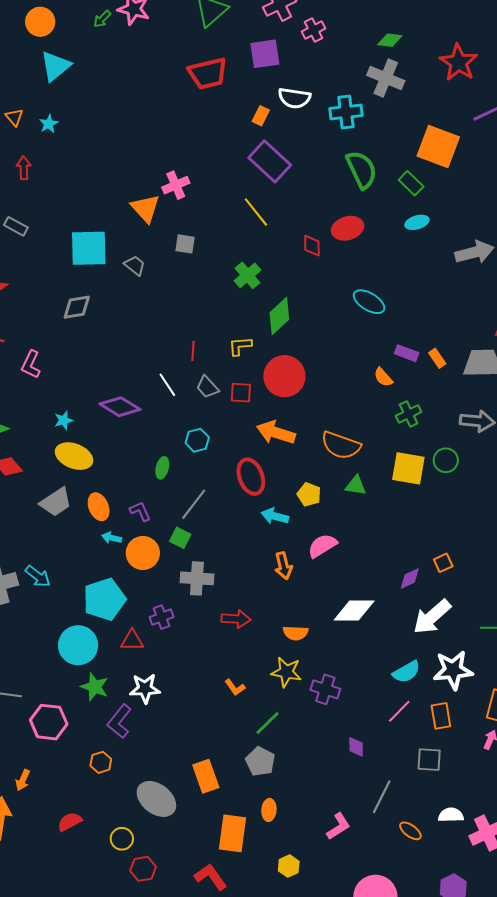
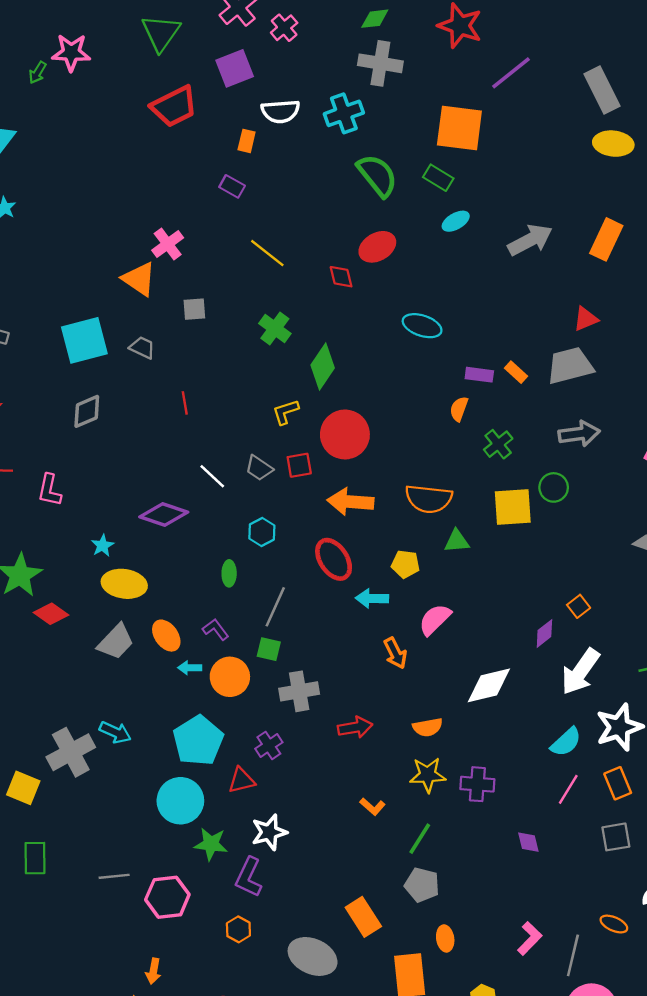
purple rectangle: (270, 161) -> (232, 186), moved, size x0.5
red line: (193, 351) -> (185, 403), moved
orange semicircle: (383, 377) -> (459, 409), turned 75
gray line: (382, 797) -> (573, 955), moved

